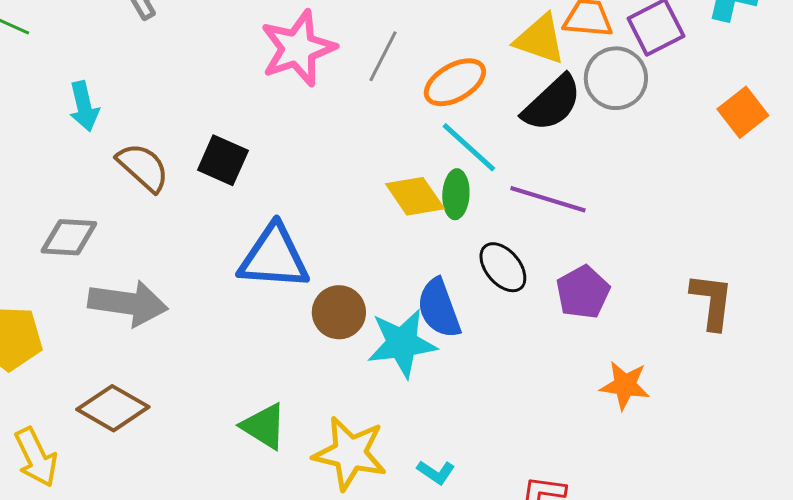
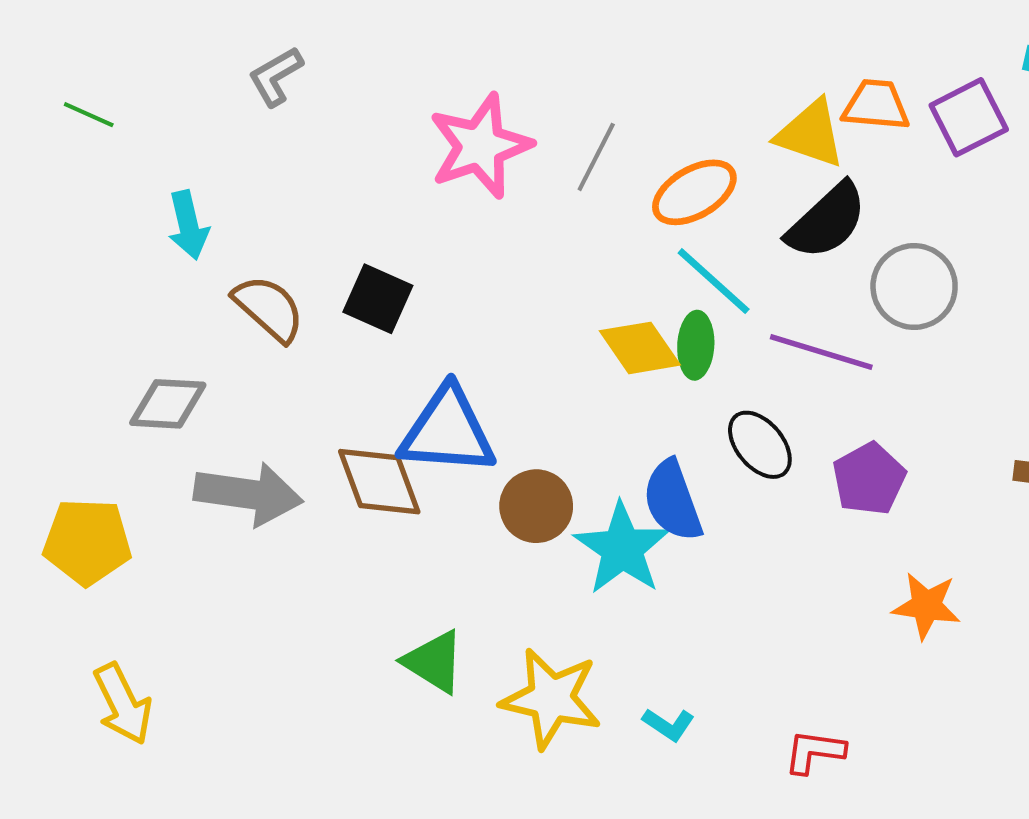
gray circle: (616, 78) -> (914, 287), moved
cyan star: (402, 343) -> (622, 548), turned -30
brown diamond: (113, 408) -> (379, 482), moved, turned 40

